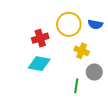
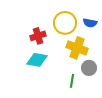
yellow cross: (82, 51) -> (77, 48), size x1.5

